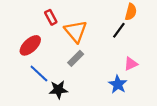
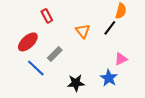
orange triangle: (76, 31) -> (83, 31), moved, size x0.7
gray rectangle: (76, 58) -> (55, 54), moved
black star: (58, 90) -> (76, 83), moved

